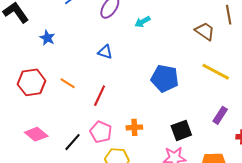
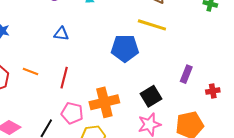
yellow line: (216, 72) -> (152, 25), moved
orange cross: (134, 127) -> (104, 102), size x1.8

